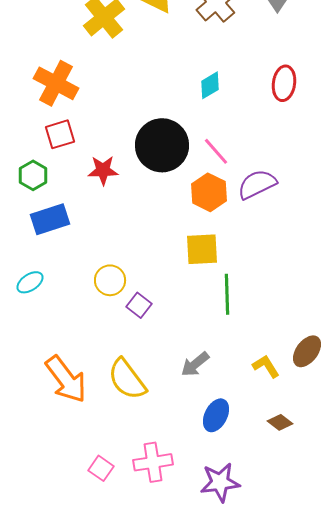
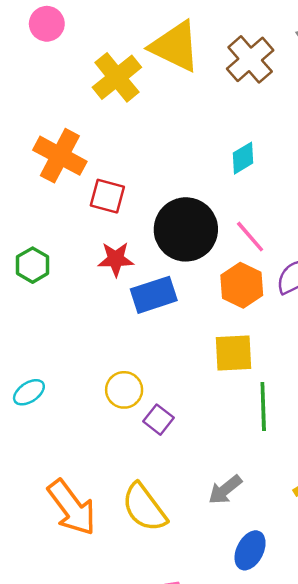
red square: (60, 134) -> (107, 196), moved, turned 32
blue rectangle: (50, 219) -> (154, 295), moved

